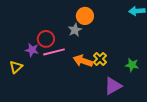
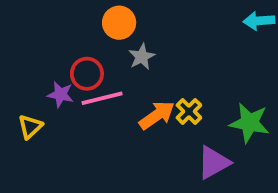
orange circle: (85, 16) -> (119, 23), moved
orange arrow: (83, 61) -> (157, 115), turned 126
green star: (132, 65) -> (249, 123), size x1.5

